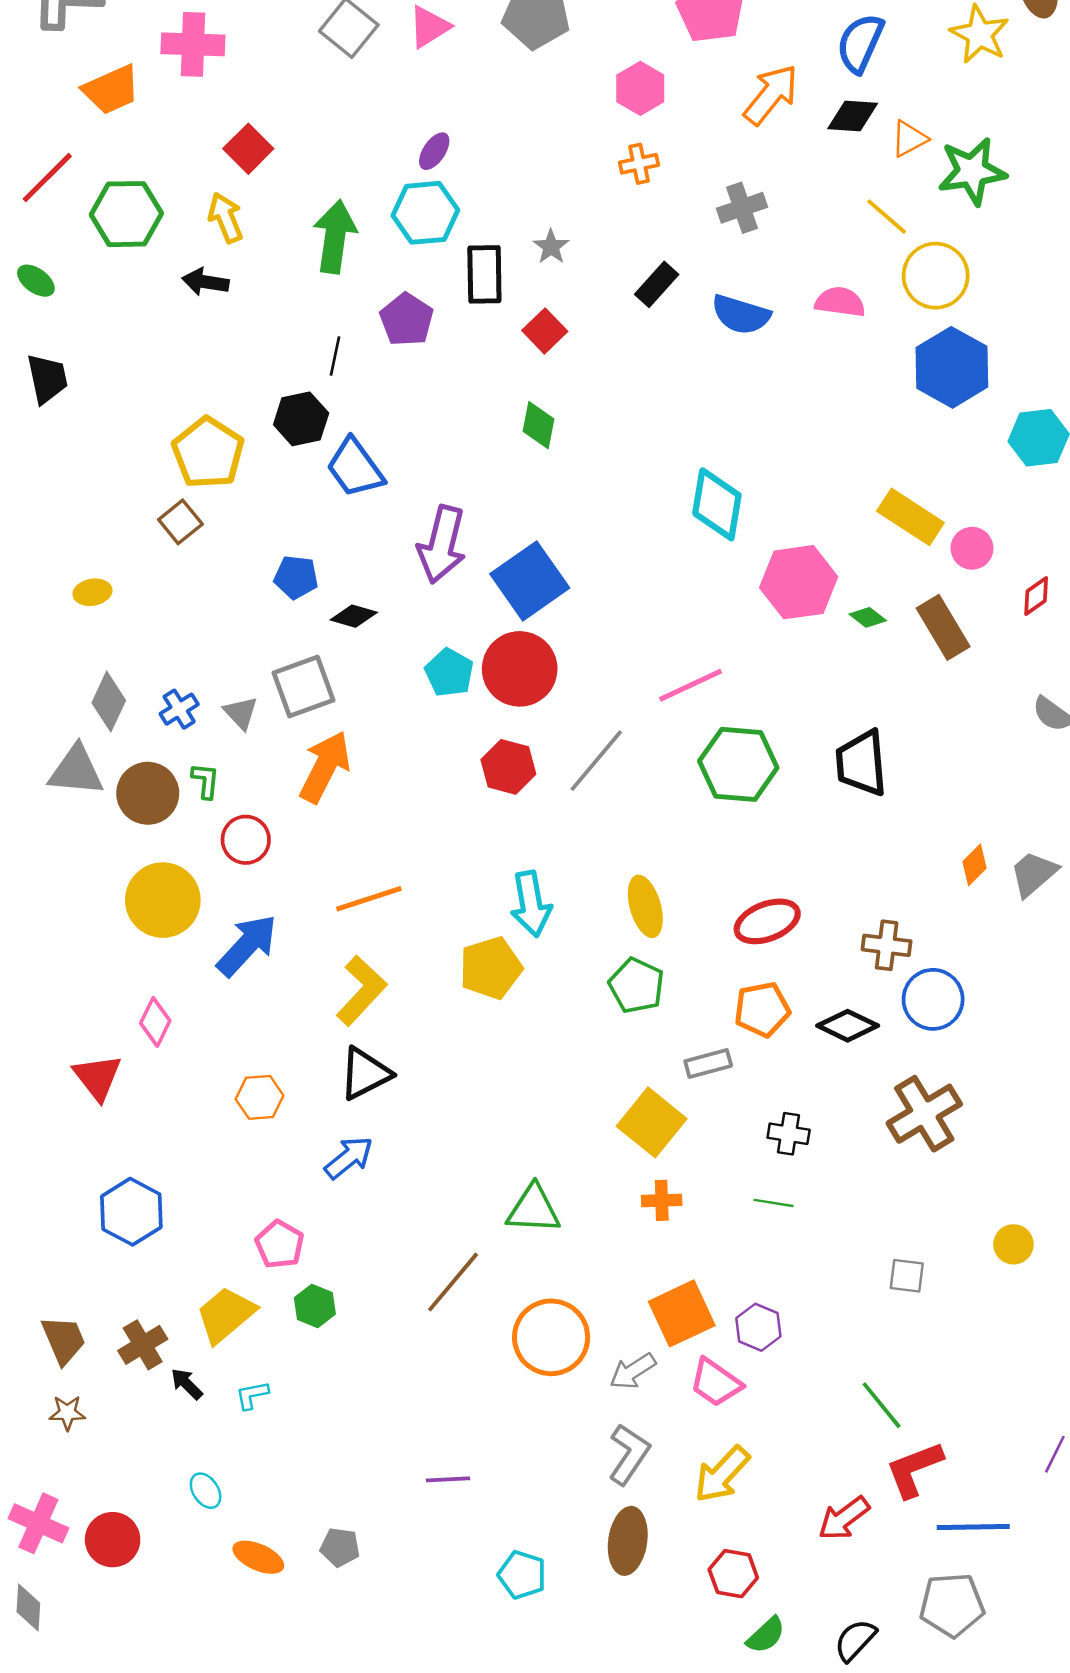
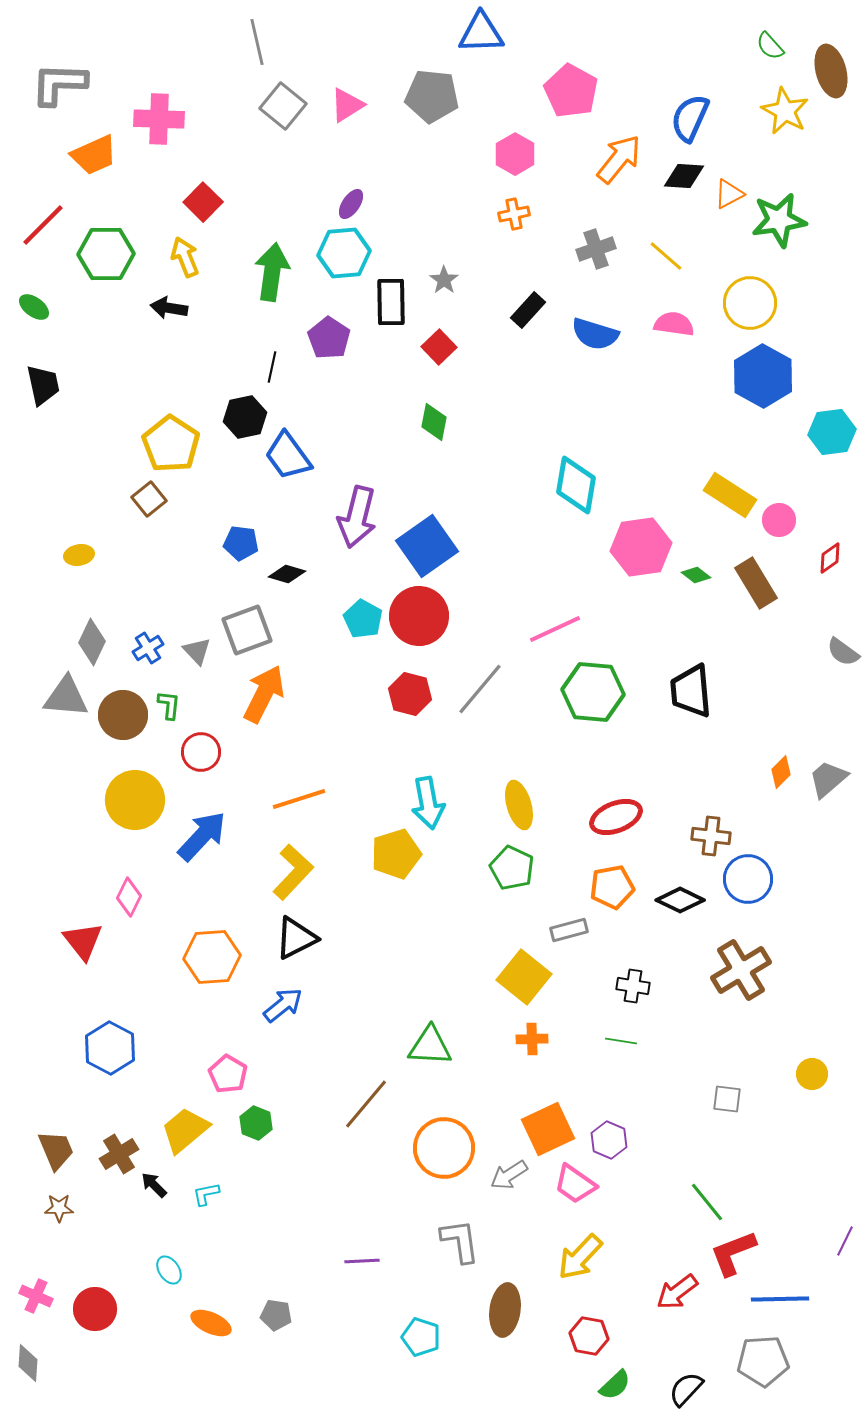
yellow line: (887, 217) -> (666, 256), moved
orange hexagon: (260, 1097) -> (212, 957), size x1.5
gray L-shape: (629, 1454) -> (460, 1241), moved, turned -42
pink cross: (38, 1523) -> (36, 1296), size x0.7

